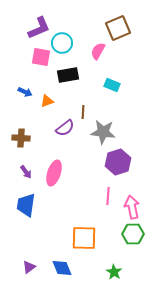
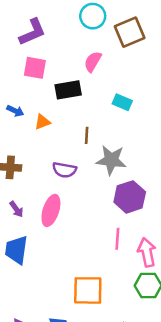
cyan circle: (62, 43) -> (93, 16), moved
pink semicircle: (98, 51) -> (93, 62), moved
purple semicircle: (65, 128) -> (64, 170), moved, turned 48

